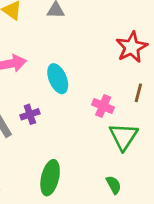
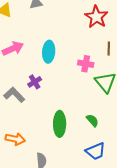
cyan ellipse: (58, 79) -> (49, 52), turned 40
green semicircle: (114, 185) -> (92, 120), moved

